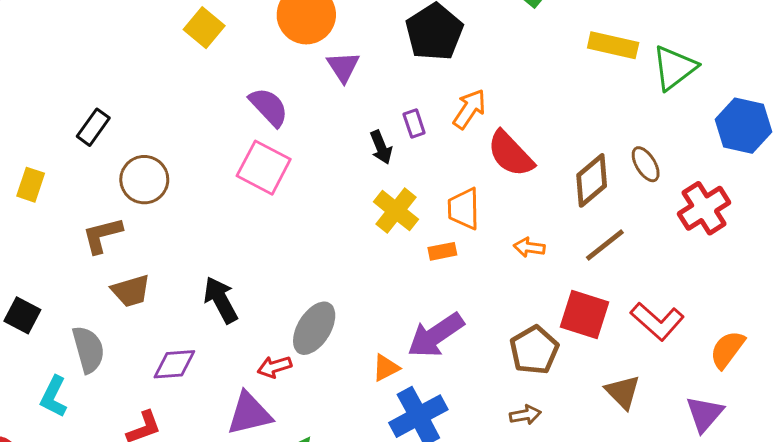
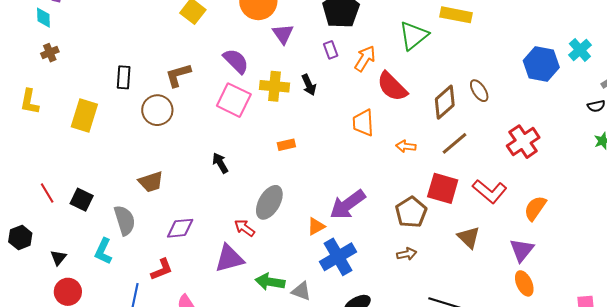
green triangle: (674, 68) -> (414, 35), moved
purple rectangle: (414, 123) -> (331, 50), moved
black rectangle: (93, 127) -> (124, 77), turned -30
yellow rectangle: (31, 185) -> (84, 116), size x1.5
red cross: (704, 208) -> (523, 142), moved
yellow cross: (396, 211) -> (274, 86), moved, turned -32
brown L-shape: (102, 235) -> (178, 75), moved
orange rectangle: (442, 251) -> (286, 145), moved
black arrow: (221, 300) -> (220, 163), moved, size x0.7
red arrow: (274, 367) -> (245, 228), turned 55

